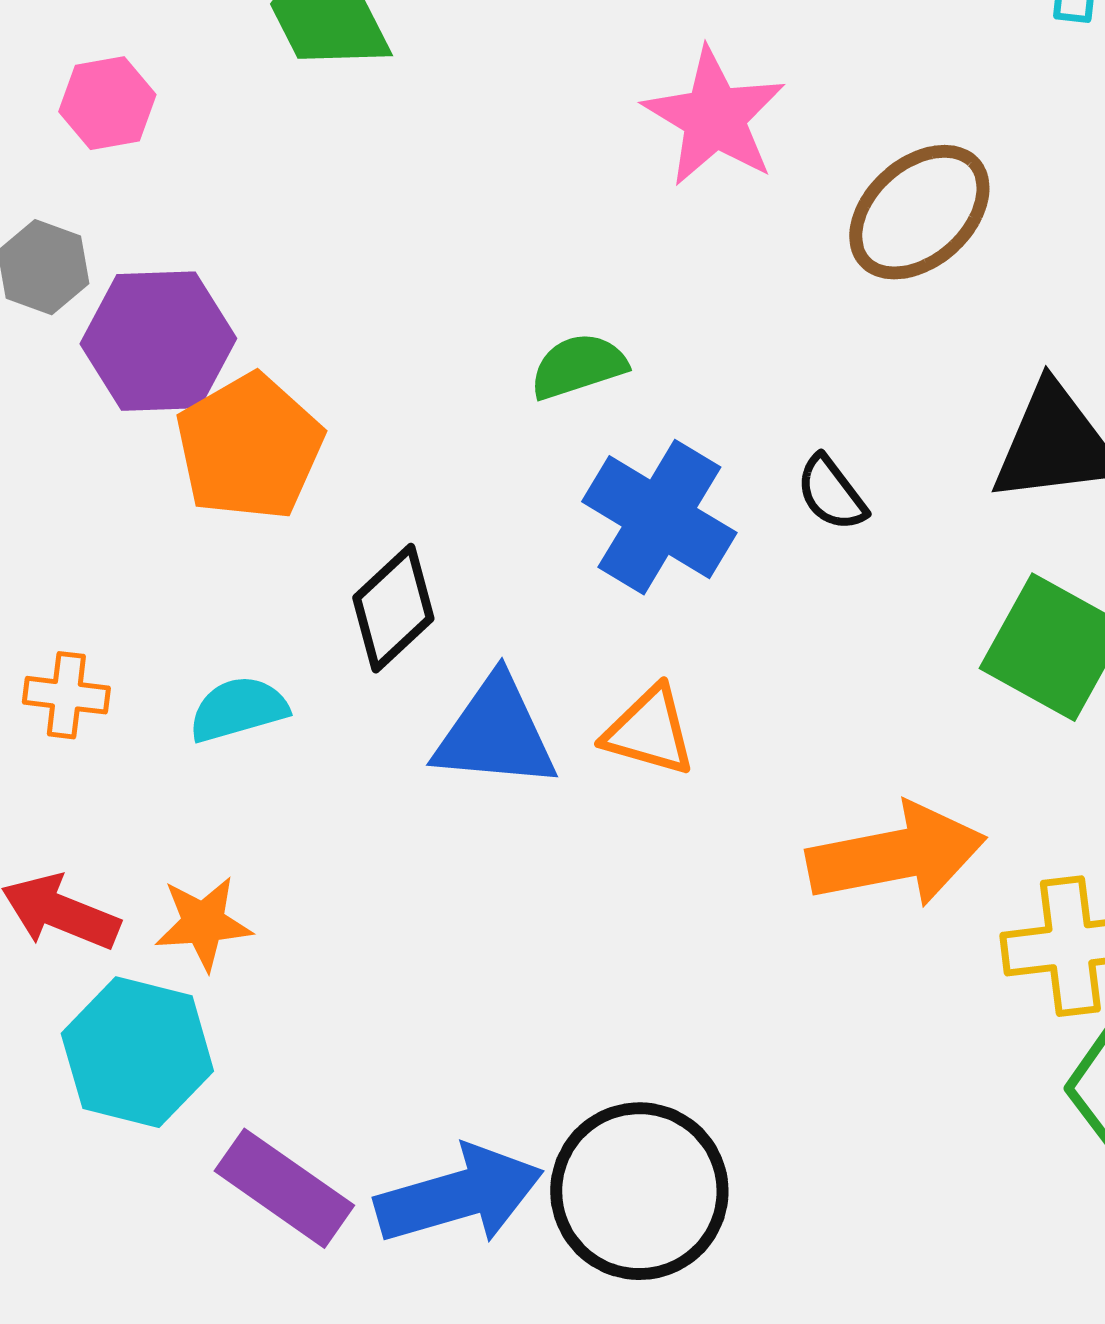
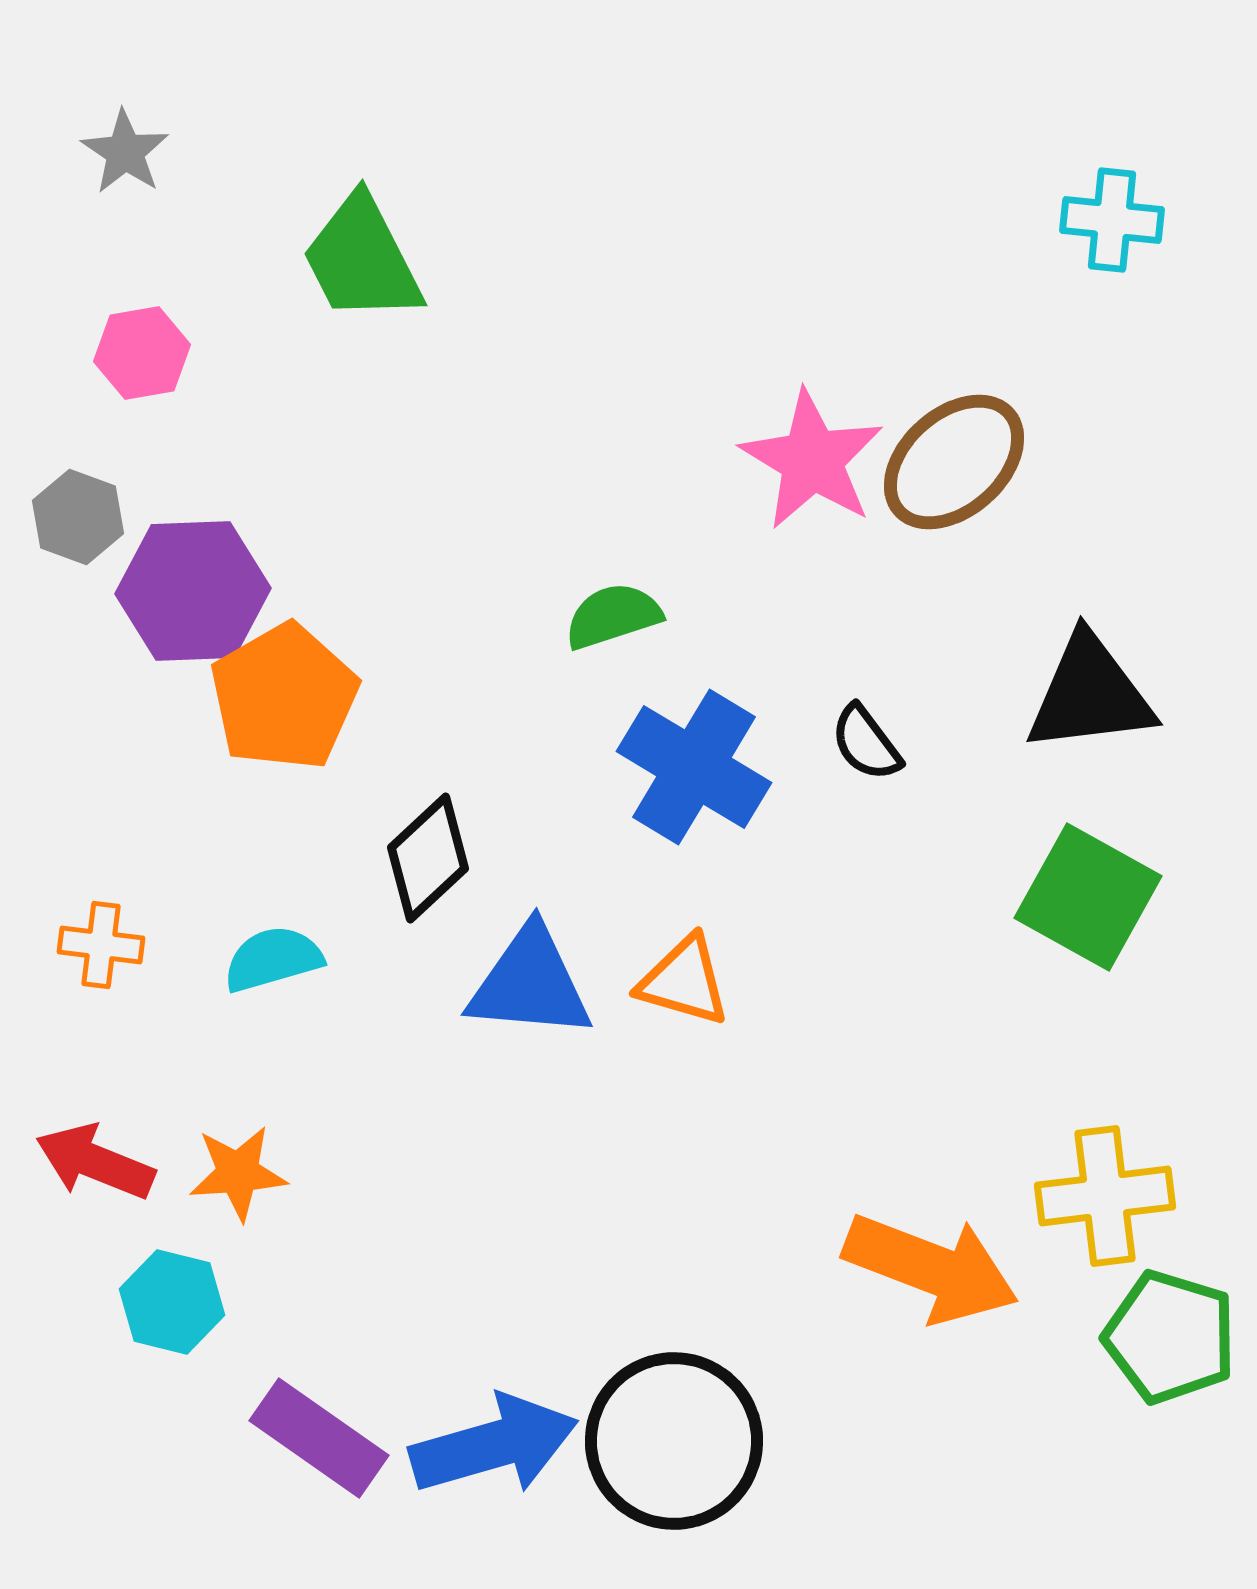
pink star: (714, 117) -> (812, 460), moved
orange arrow: (896, 855) -> (931, 1268), moved, turned 32
cyan hexagon: (137, 1052) -> (172, 1302), size x0.7

